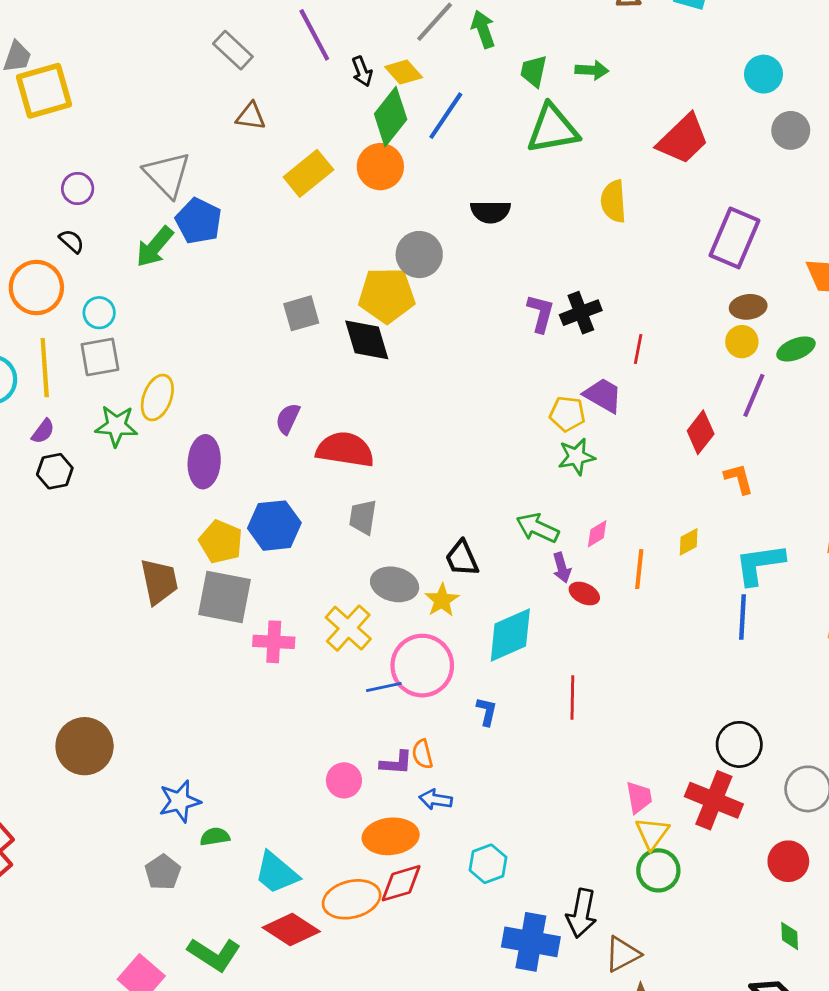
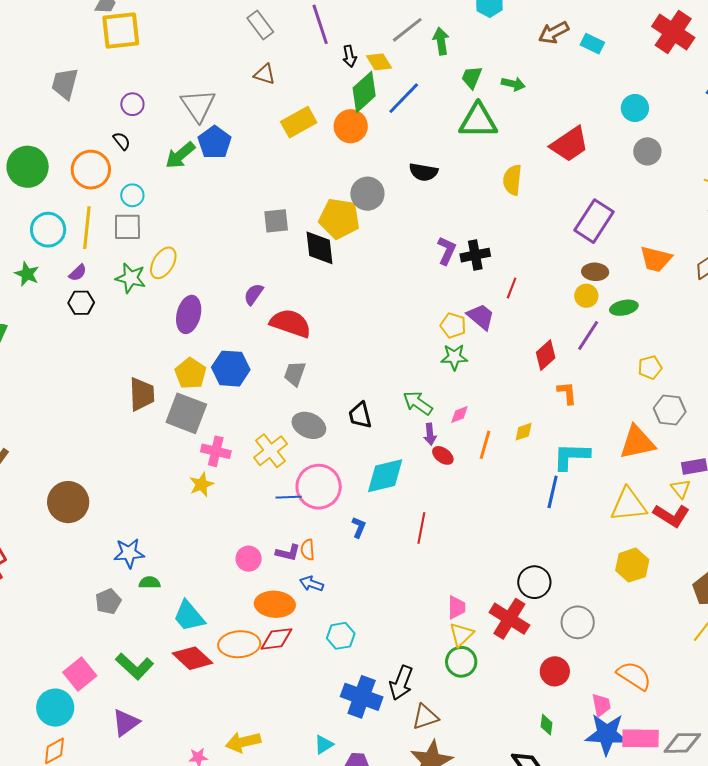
yellow star: (442, 600) -> (201, 484), moved

